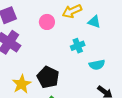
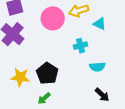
pink circle: (47, 22) -> (53, 18), size x1.5
yellow star: (22, 84) -> (20, 77), turned 30

